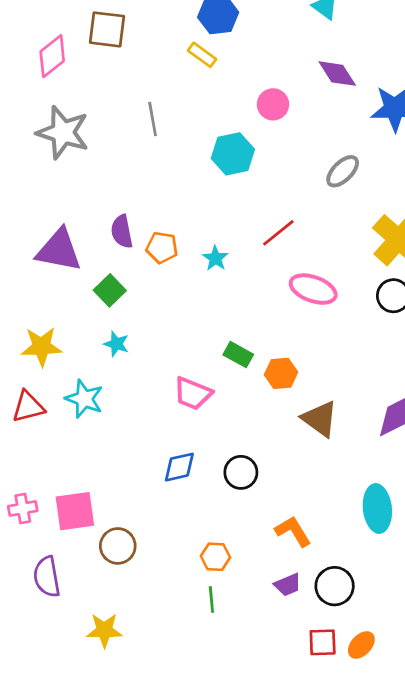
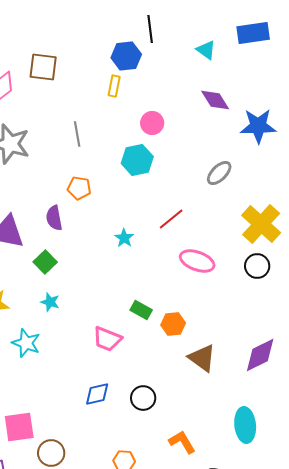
yellow rectangle: (202, 55) -> (114, 86), turned 65
pink circle: (273, 104) -> (152, 123), moved
orange pentagon: (162, 248) -> (79, 188), moved

